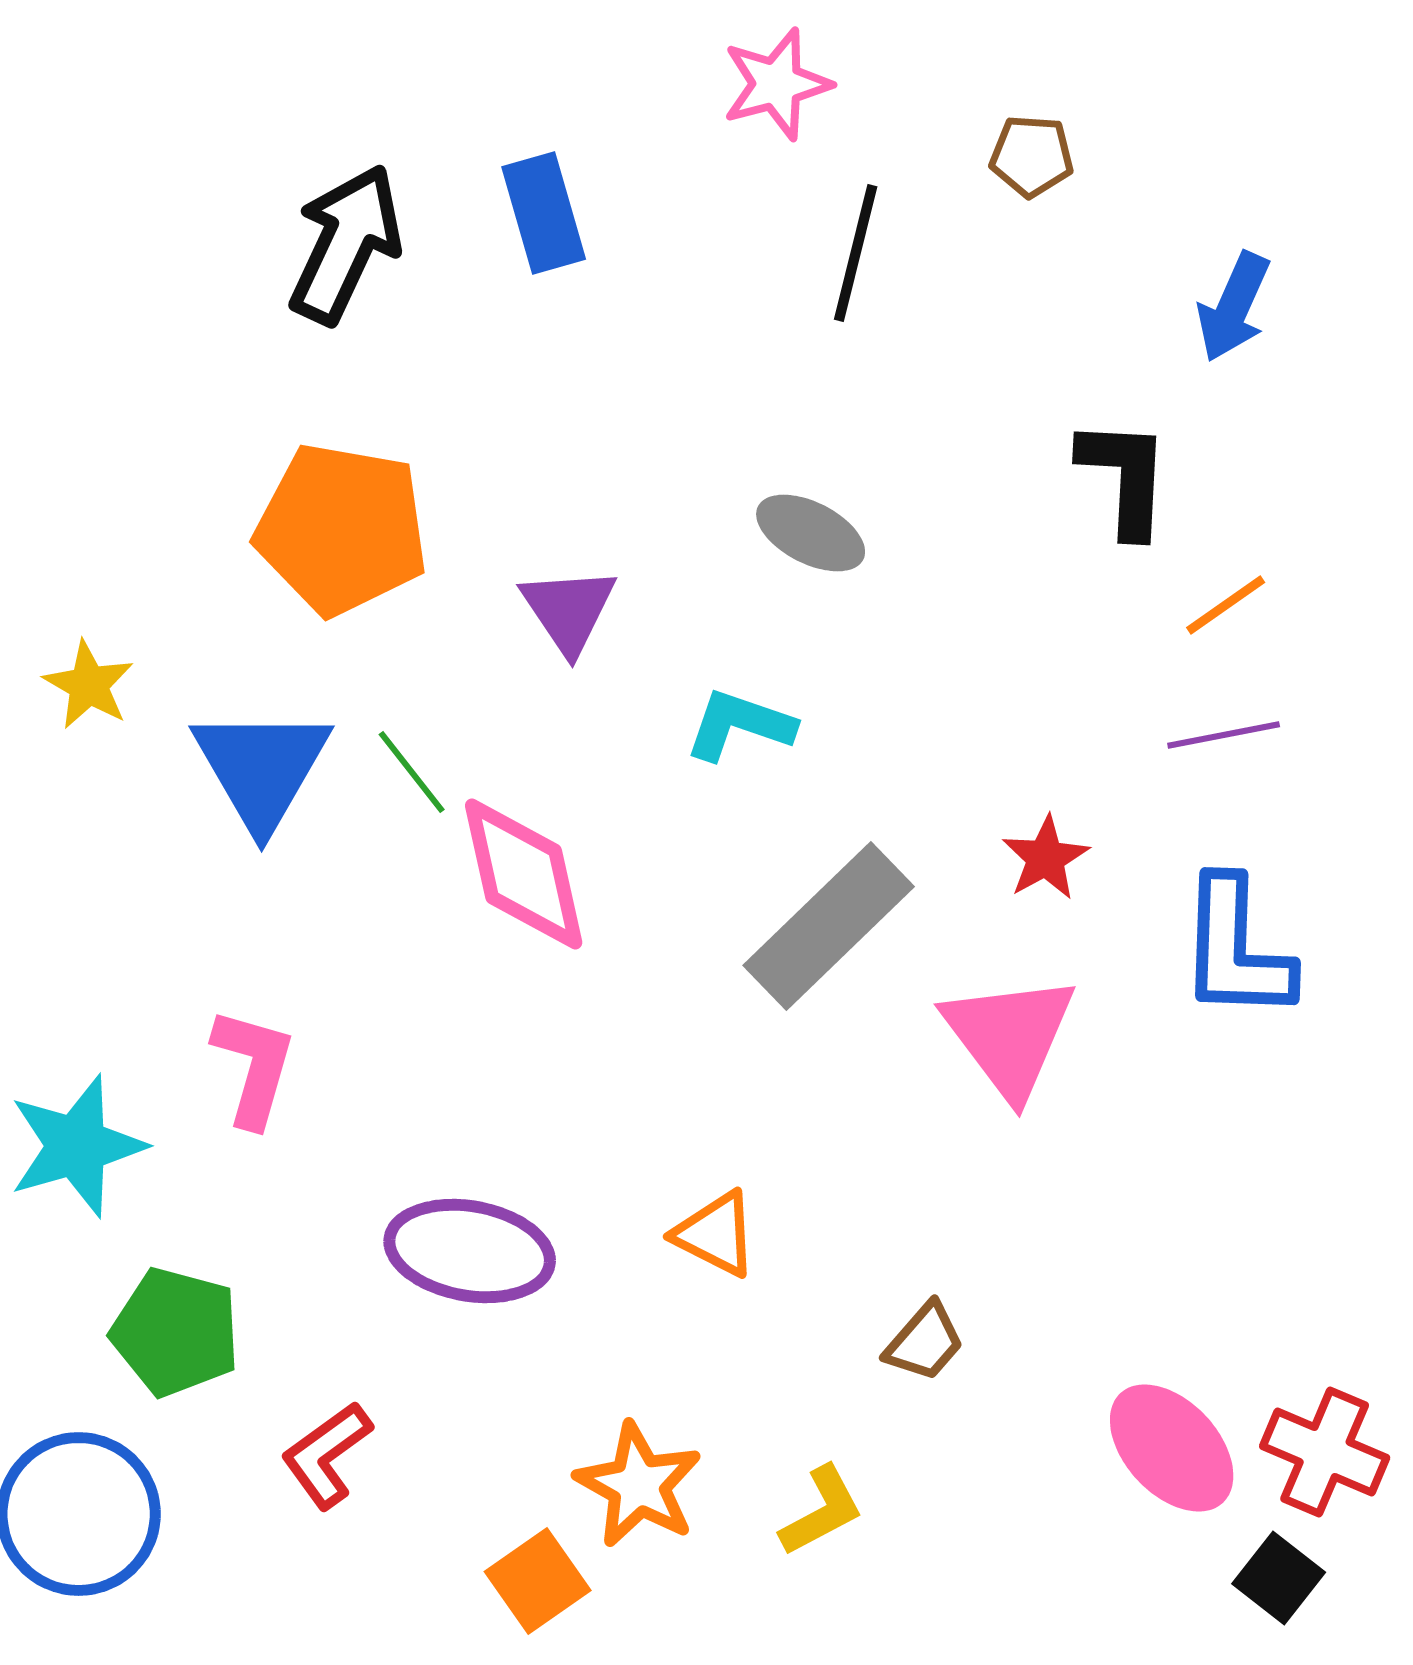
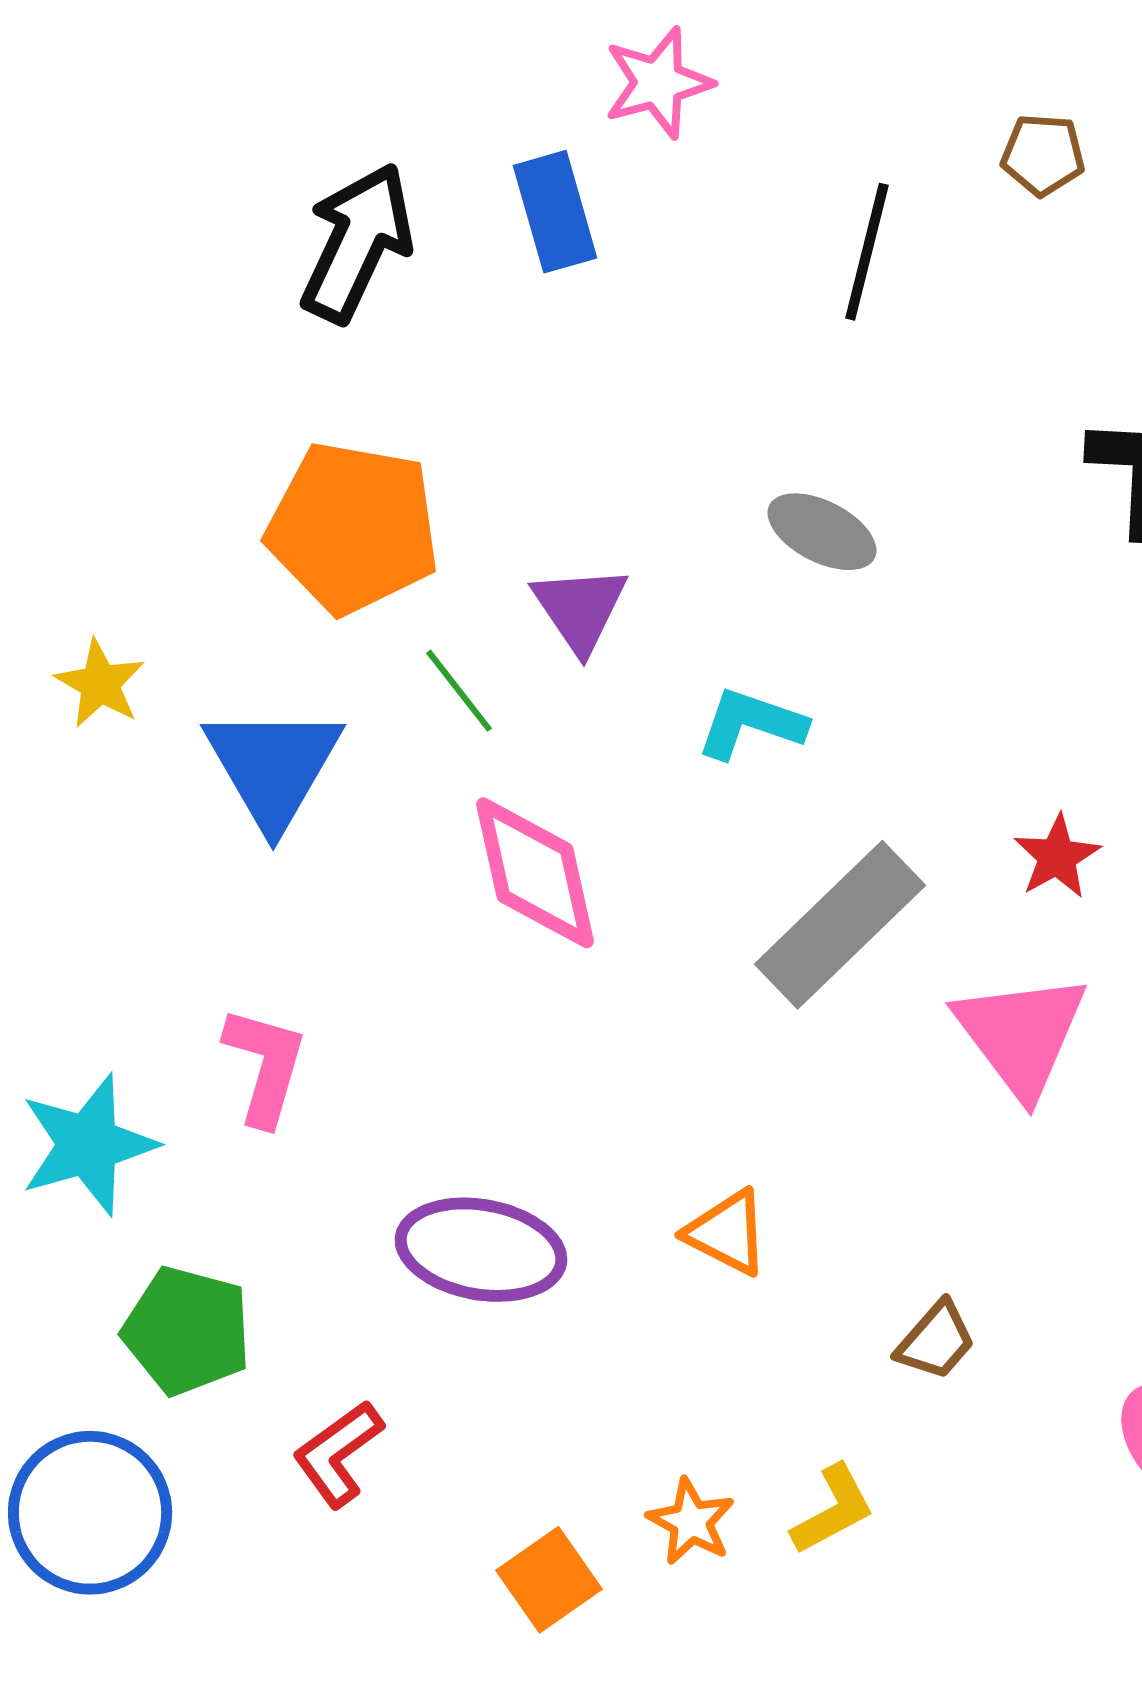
pink star: (777, 84) -> (658, 83), moved
green line: (412, 772) -> (459, 691), moved
orange star: (639, 1485) -> (691, 1522), moved, size x0.7

